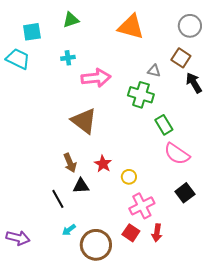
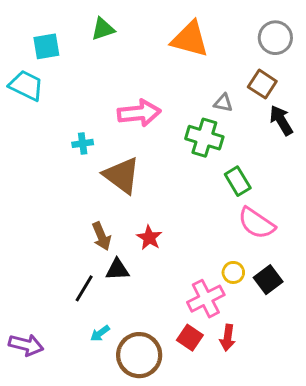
cyan cross: (68, 58) -> (83, 143), moved
yellow circle: (129, 177) -> (233, 272), moved
black line: (58, 199) -> (84, 288), turned 60

